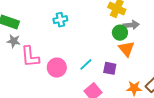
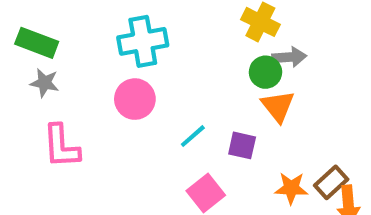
cyan cross: (60, 20) -> (143, 41), size x1.6
pink L-shape: (30, 57) -> (61, 146), moved
pink circle: (57, 68) -> (135, 99), moved

